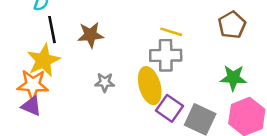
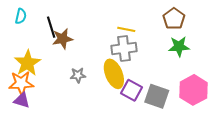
black line: (52, 30) -> (51, 27), moved
green star: (233, 78) -> (179, 46), moved

